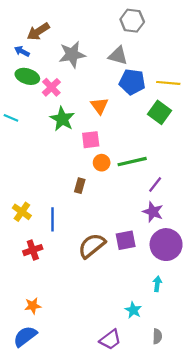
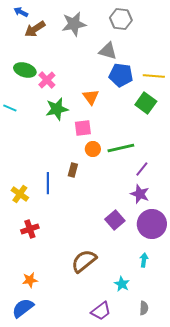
blue arrow: (22, 51) -> (21, 12), moved
gray star: (72, 55) -> (74, 24), moved
green star: (62, 119) -> (57, 109), turned 30
blue line: (52, 219) -> (48, 183), moved
purple square: (126, 240) -> (115, 220), turned -30
brown semicircle: (92, 246) -> (84, 261), moved

